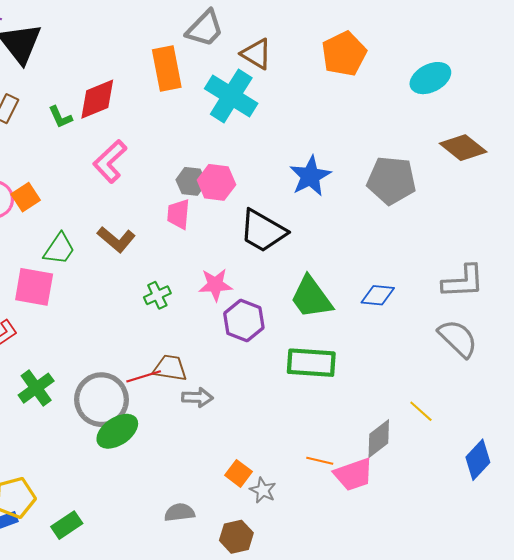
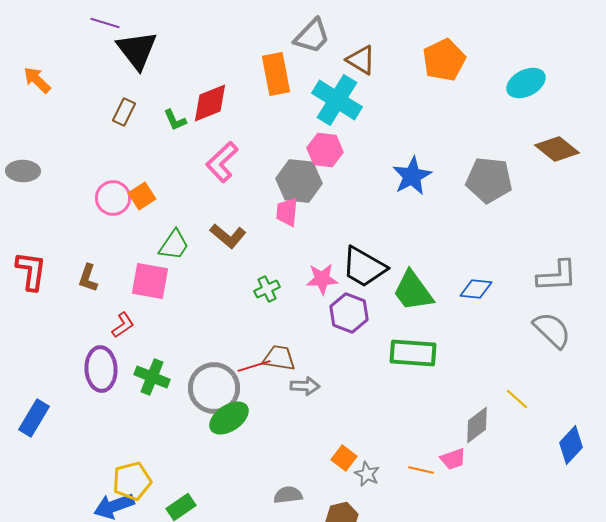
gray hexagon: (191, 181) -> (299, 181), size x1.6
pink hexagon: (216, 182) -> (325, 150), moved
black trapezoid: (263, 231) -> (364, 267), moved
green cross: (36, 388) -> (152, 377), turned -32
orange line: (320, 461) -> (421, 470), moved
pink trapezoid: (353, 474) -> (453, 459), size x0.7

